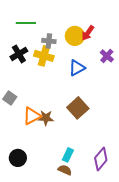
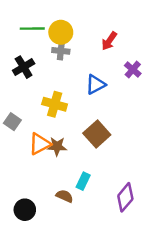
yellow circle: (75, 36) -> (61, 32), moved
yellow cross: (44, 56) -> (55, 104), moved
cyan rectangle: (68, 155) -> (83, 181), moved
black circle: (18, 158) -> (25, 210), moved
brown semicircle: (65, 170) -> (65, 196), moved

